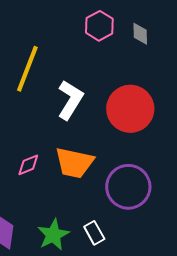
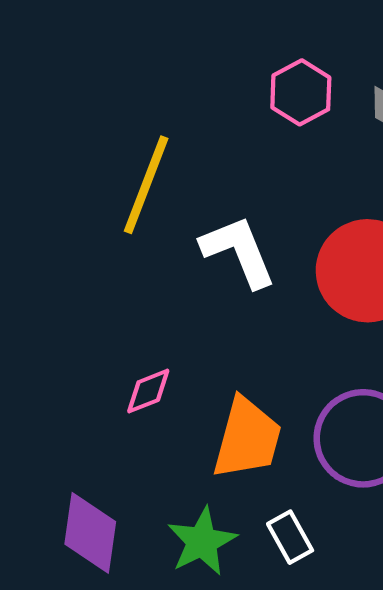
white L-shape: (70, 100) -> (238, 251), turned -54
orange trapezoid: (74, 163) -> (247, 438), moved, turned -87

